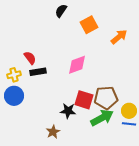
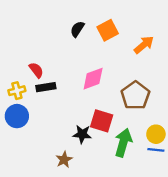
black semicircle: (61, 11) -> (77, 29), moved
brown pentagon: (106, 98) -> (135, 95), moved, turned -30
green arrow: (102, 118) -> (123, 143), turned -45

